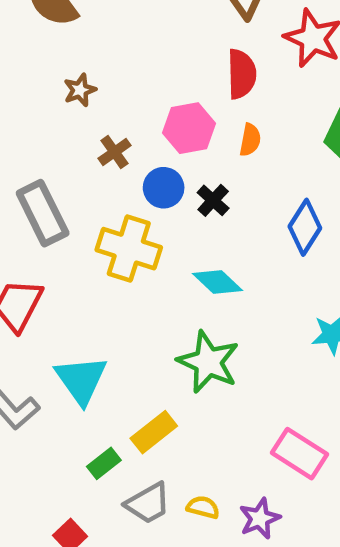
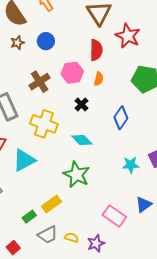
brown star: (80, 90) -> (17, 43), moved
brown cross: (114, 152) -> (40, 82), size x1.5
blue circle: (164, 188) -> (46, 41), moved
cyan triangle: (81, 380) -> (24, 160), moved, turned 35

